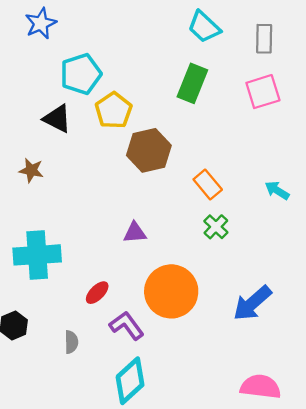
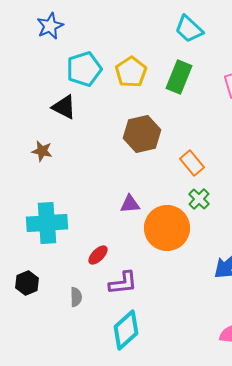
yellow pentagon: (114, 110) -> (131, 72), moved
orange circle: (171, 291) -> (167, 228), moved
purple L-shape: (127, 326) -> (123, 283), turned 120

